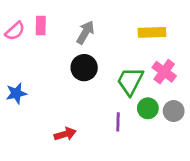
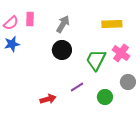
blue star: (16, 93) -> (12, 44), moved
green circle: (148, 108) -> (105, 97), moved
purple line: (118, 122) -> (77, 87), moved, turned 56

